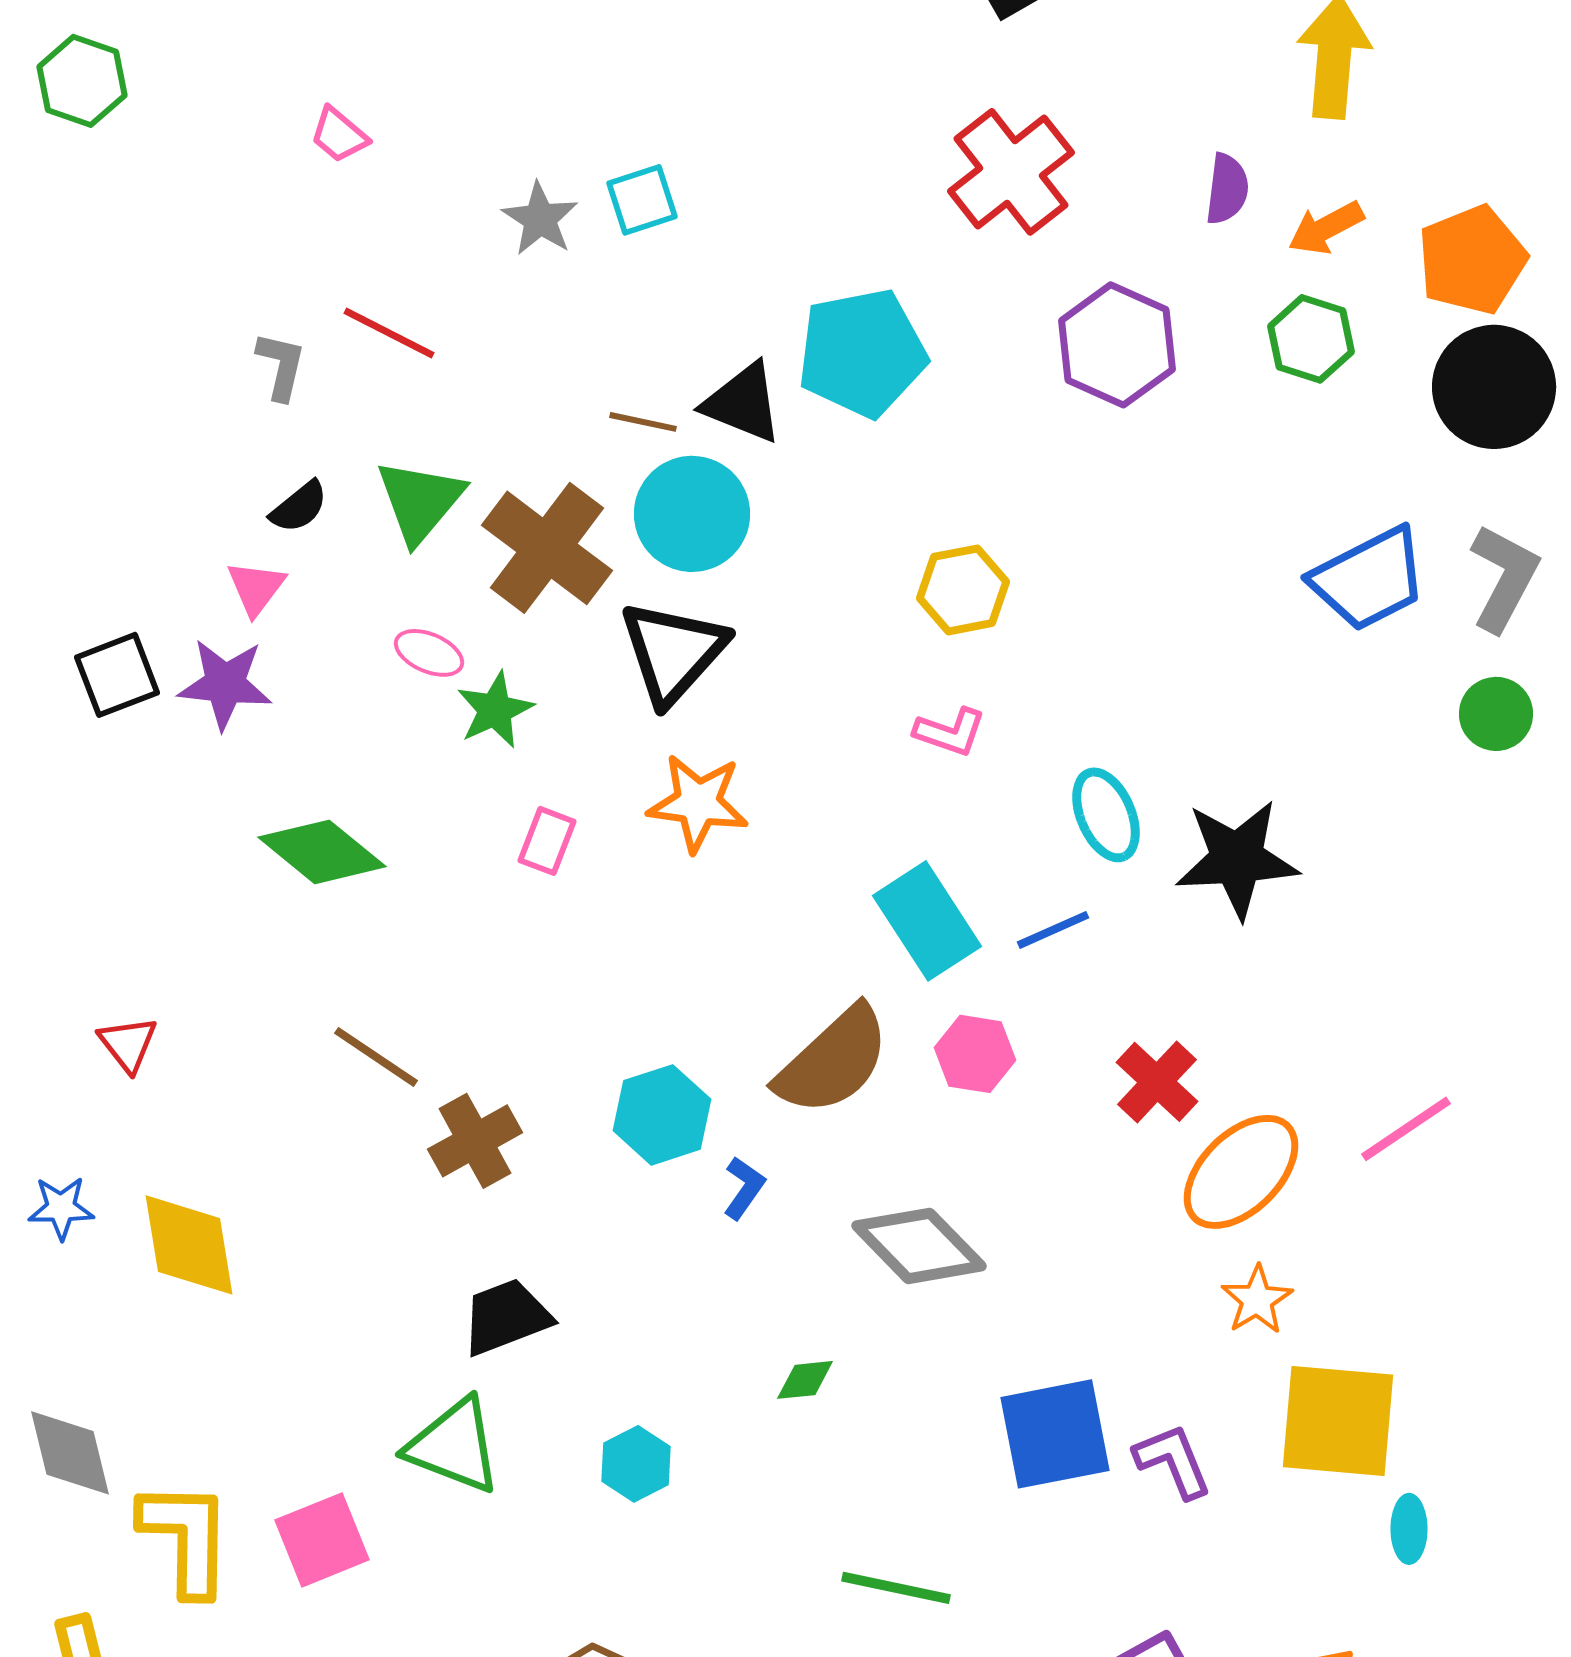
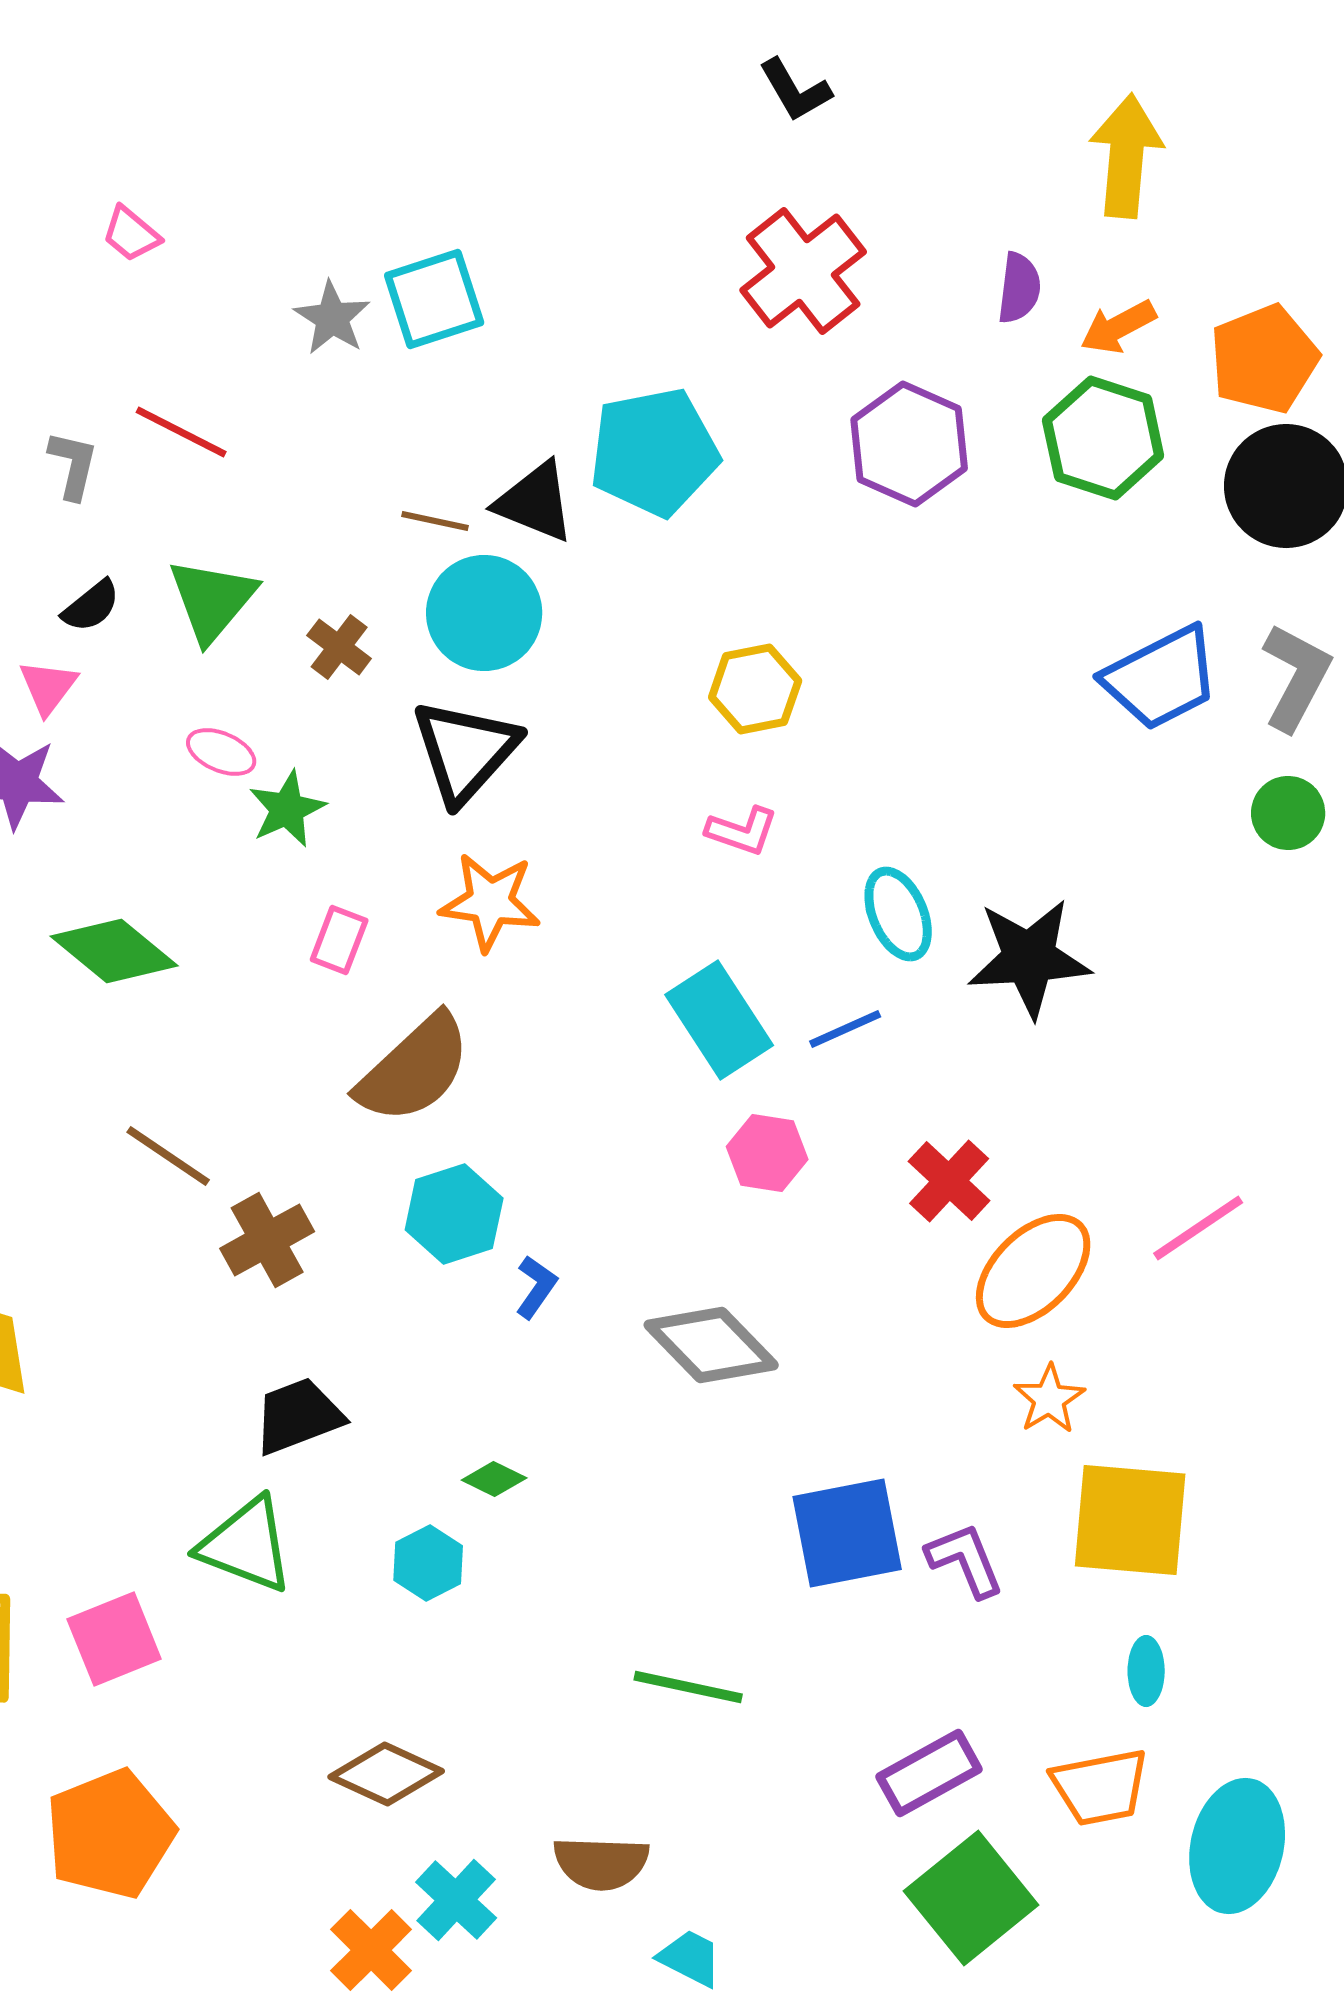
cyan square: (642, 200) -> (434, 299), size x1.4
green hexagon: (1311, 339) -> (1103, 438), size x1.4
brown cross: (547, 548) -> (339, 647), size x0.5
brown semicircle: (833, 1061) -> (414, 1069), moved
green diamond: (805, 1380) -> (494, 1479), moved, turned 32
cyan ellipse: (1409, 1529) -> (1146, 1671), moved

